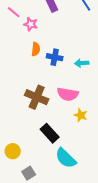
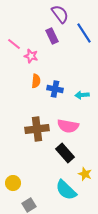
brown cross: (37, 97) -> (37, 129), turned -30
yellow star: (81, 115) -> (85, 174), moved
black rectangle: (50, 133) -> (65, 153), moved

